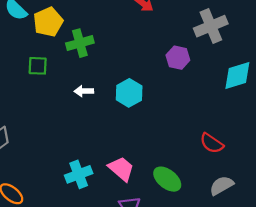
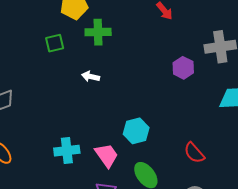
green square: (38, 66) -> (55, 43), turned -30
cyan hexagon: (129, 93) -> (136, 131), moved

